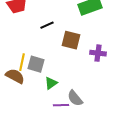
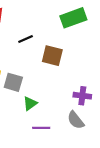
purple cross: (98, 53) -> (82, 96), moved
gray semicircle: (75, 98) -> (76, 120), moved

